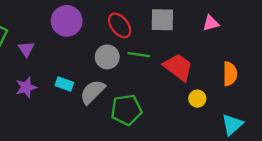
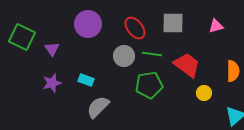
gray semicircle: (93, 92) -> (98, 107), moved
green pentagon: (126, 110) -> (149, 85), moved

